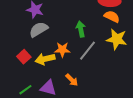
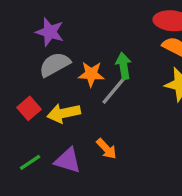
orange star: (62, 50) -> (91, 74), moved
gray line: (87, 51) -> (115, 89), moved

